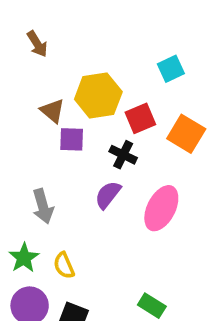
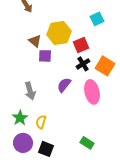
orange square: (186, 134) -> (105, 66), moved
black cross: (123, 155) -> (83, 64), moved, turned 32
pink ellipse: (161, 208) -> (92, 92), turned -40
yellow semicircle: (64, 265) -> (41, 122), turned 40

